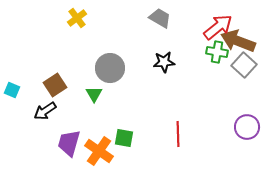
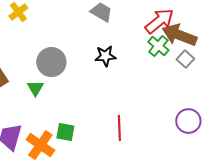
green cross: (217, 52) -> (158, 46), turned 30
gray square: (244, 65) -> (185, 59), size x0.7

